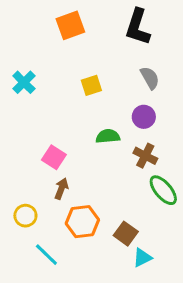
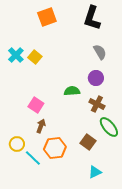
yellow square: (91, 85) -> (35, 57), moved, turned -32
brown square: (126, 234) -> (88, 142), moved
cyan line: (46, 255) -> (33, 158), moved

